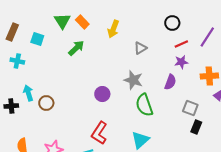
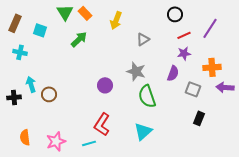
gray square: (190, 108) -> (193, 89), moved

